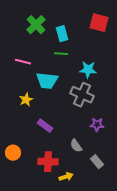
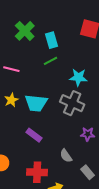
green line: (61, 54) -> (50, 61), turned -32
cyan trapezoid: (47, 81) -> (36, 103), moved
yellow star: (26, 100) -> (11, 100), moved

